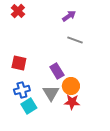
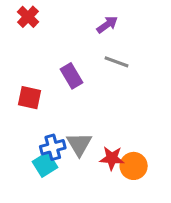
purple rectangle: (57, 71) -> (71, 76), moved
orange circle: (71, 86) -> (134, 166), moved
blue cross: (22, 90) -> (53, 147), moved

